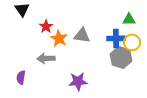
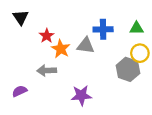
blue cross: (116, 38) -> (103, 29), moved
purple semicircle: (21, 77) -> (20, 91), turned 56

